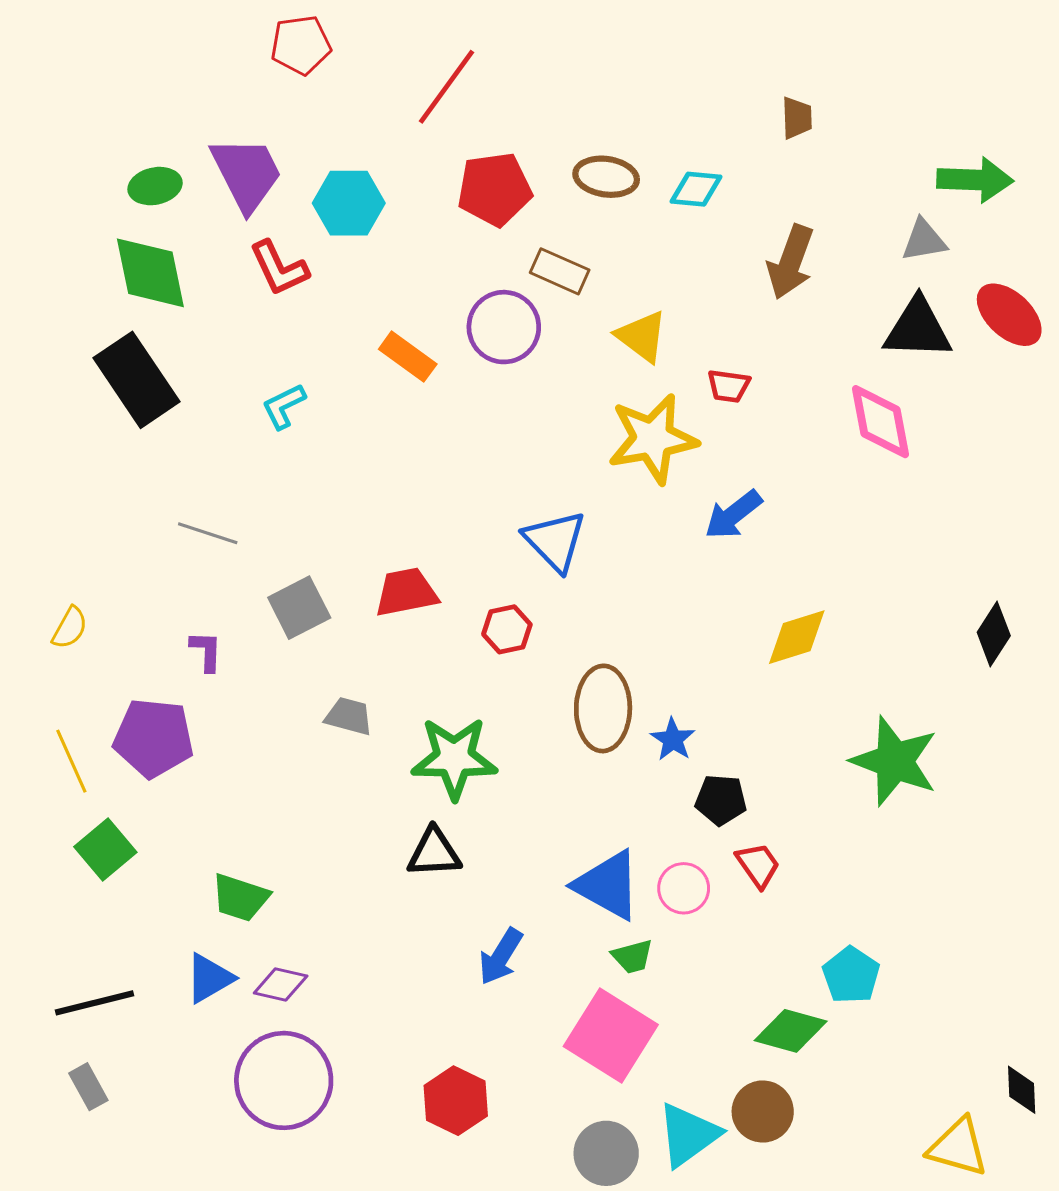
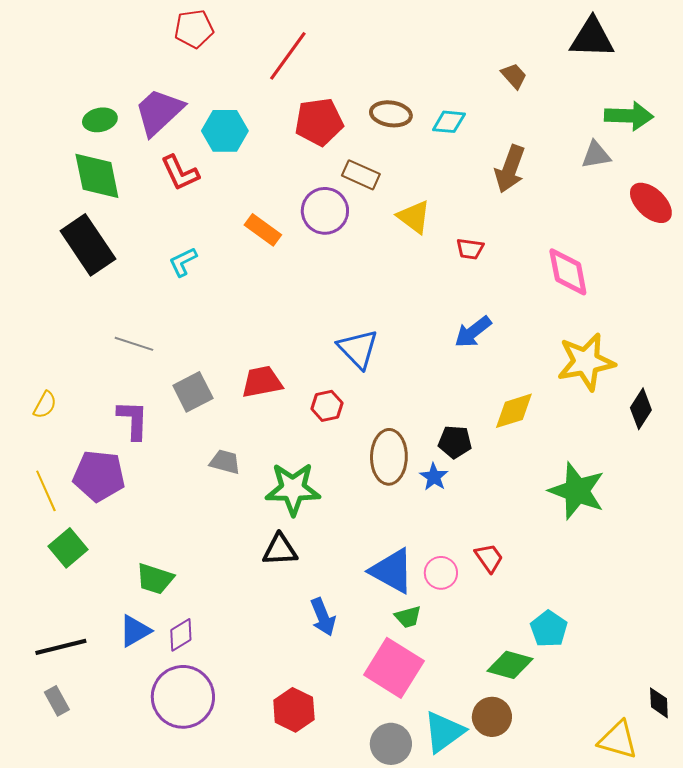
brown trapezoid: (797, 118) -> (514, 76), turned -40
purple trapezoid: (246, 174) -> (159, 112), turned -106
black triangle: (918, 329) -> (592, 38), moved
yellow star: (653, 439) -> (586, 362), moved
purple L-shape: (206, 651) -> (133, 420), size x1.5
black pentagon: (721, 800) -> (455, 442), moved
blue arrow: (501, 956) -> (323, 617), turned -54
purple diamond: (281, 984) -> (181, 635), turned -44

